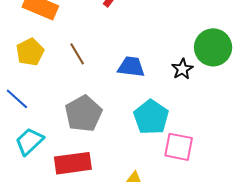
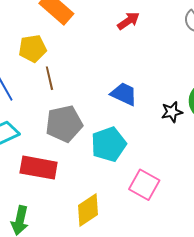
brown line: (77, 54) -> (49, 78), moved
cyan pentagon: (151, 117) -> (109, 144), moved

